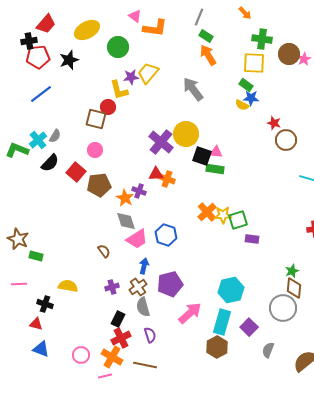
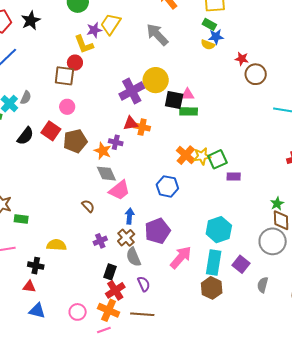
purple cross: (161, 142) -> (132, 91), turned 30
black semicircle: (50, 163) -> (25, 136), moved
blue hexagon: (166, 235) -> (167, 186), moved

